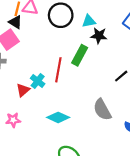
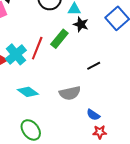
cyan cross: (38, 81) -> (16, 54), size x1.5
gray semicircle: (102, 110) -> (70, 93), turned -85

